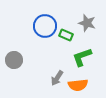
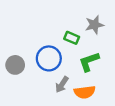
gray star: (87, 23) -> (94, 25), turned -30
blue circle: (45, 26) -> (49, 58), moved

